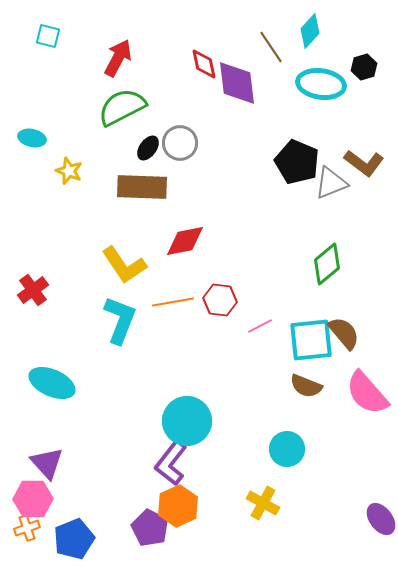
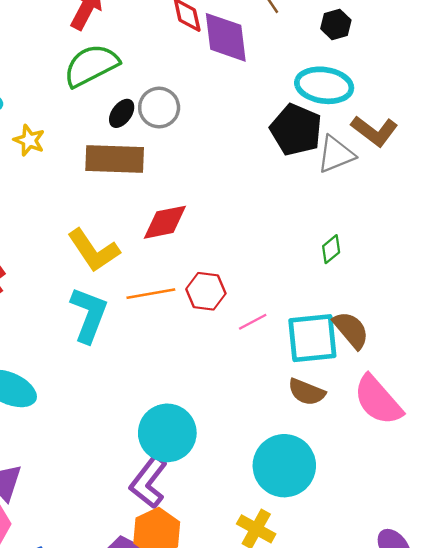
black hexagon: (364, 67) -> (336, 24), moved
cyan ellipse: (321, 84) -> (324, 85), moved
green diamond: (327, 264) -> (331, 249), size x0.6
cyan circle: (287, 449) -> (284, 466), size x1.5

